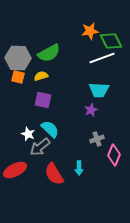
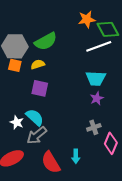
purple star: (91, 110) -> (97, 98), moved
cyan semicircle: (50, 129) -> (35, 117), moved
white star: (28, 134) -> (17, 122), moved

